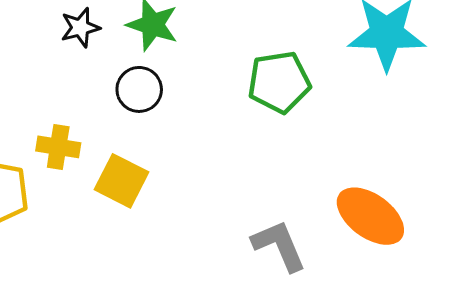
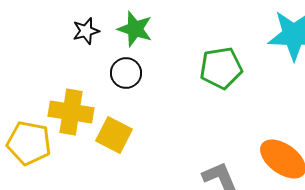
yellow cross: (58, 147) -> (71, 112), size x1.5

